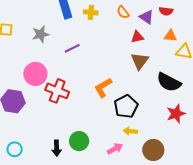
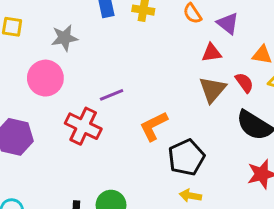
red semicircle: (166, 11) -> (244, 83), moved, turned -136
purple line: (72, 48) -> (112, 95), moved
pink circle: (35, 74) -> (45, 78), moved

